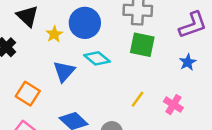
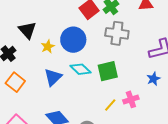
green square: (142, 45) -> (108, 71), moved, turned -30
orange square: (28, 94) -> (15, 82), moved
pink cross: (173, 105) -> (131, 99), moved, turned 35

